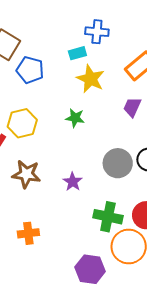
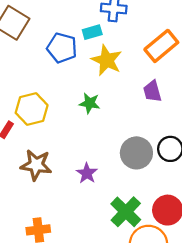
blue pentagon: (30, 70) -> (62, 48), moved
purple trapezoid: (132, 107) -> (152, 91), turned -40
green cross: (108, 217) -> (126, 212), turned 32

